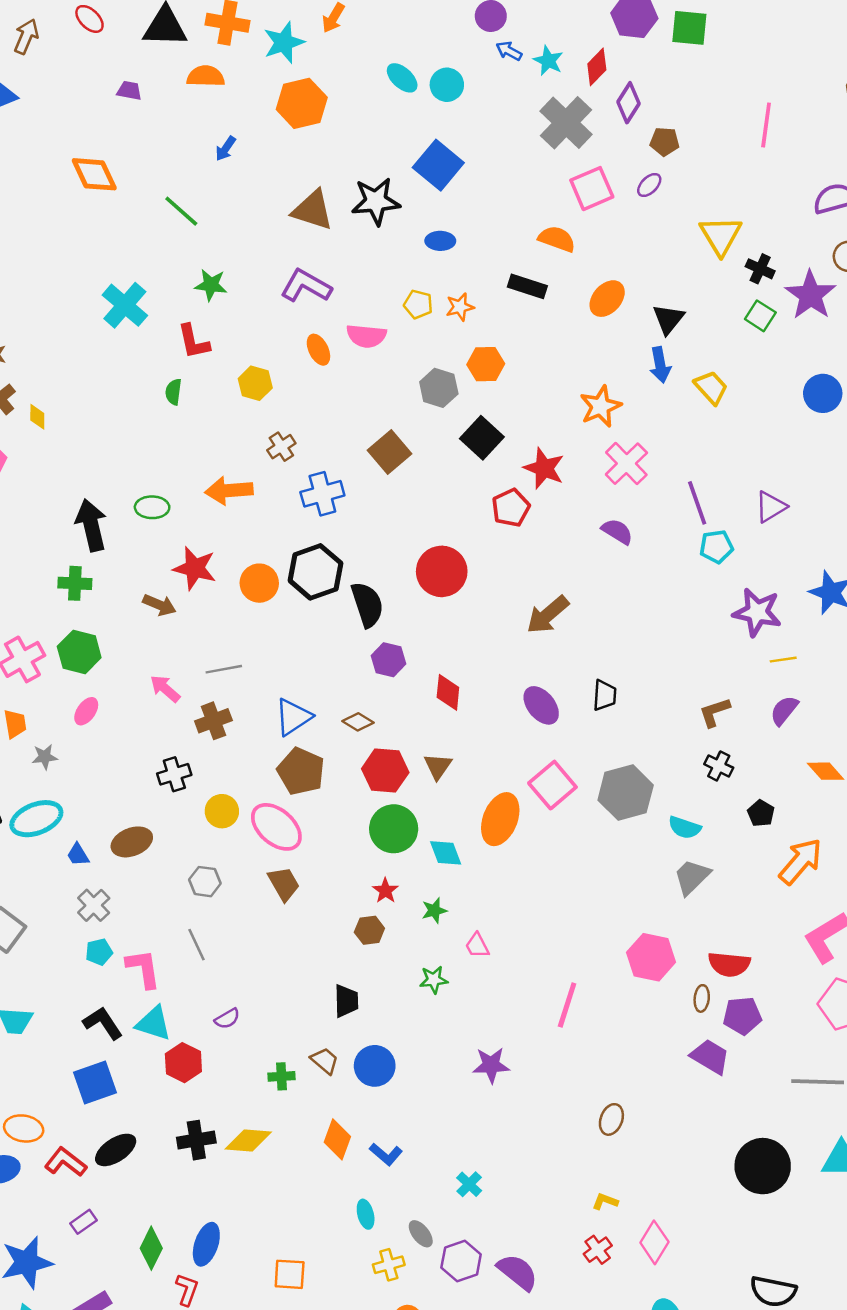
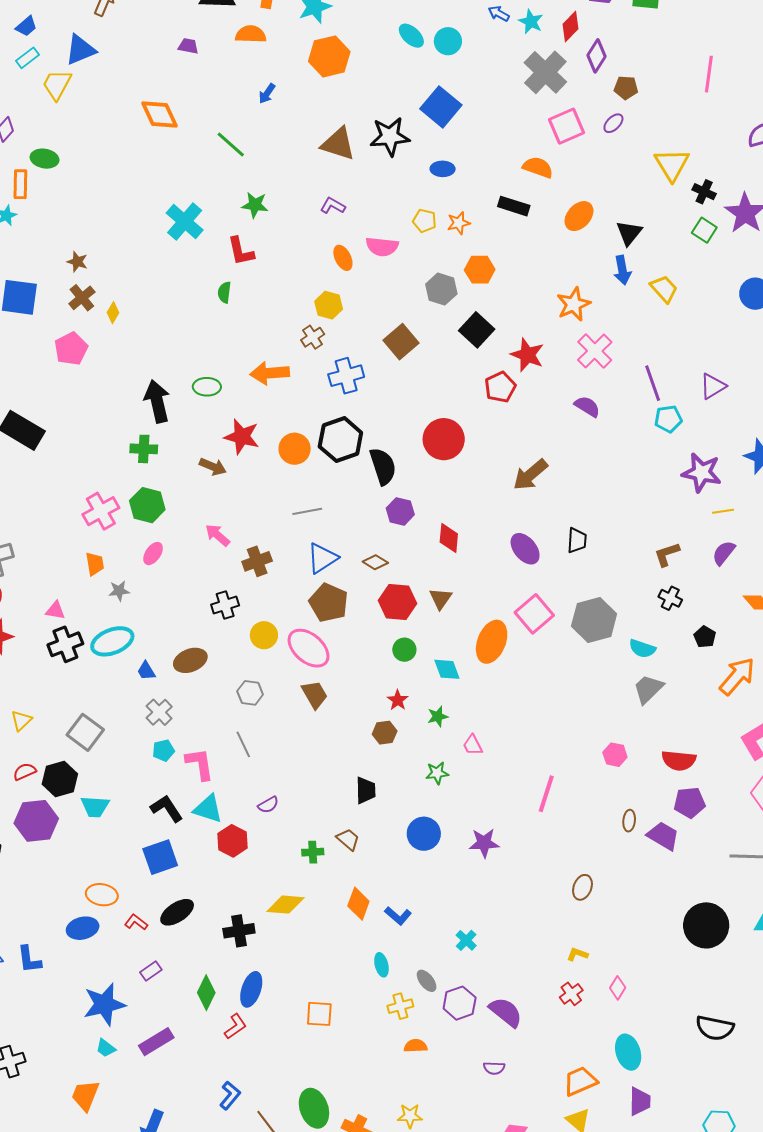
purple L-shape: (306, 286) -> (333, 206), size x0.6
yellow hexagon: (255, 383) -> (329, 305), moved
yellow diamond: (37, 417) -> (113, 313), turned 30
gray line: (224, 669) -> (307, 511), moved
green circle: (394, 829) -> (404, 650), size x0.6
pink hexagon: (651, 957) -> (615, 755), size x0.6
brown ellipse: (702, 998) -> (629, 821), moved
blue circle: (375, 1066) -> (424, 834), moved
black cross: (196, 1140) -> (239, 931), moved
red L-shape: (65, 1162) -> (136, 922), size x0.7
pink diamond: (654, 1242) -> (618, 988), size x0.7
red L-shape: (187, 1290) -> (235, 1026), turned 36

